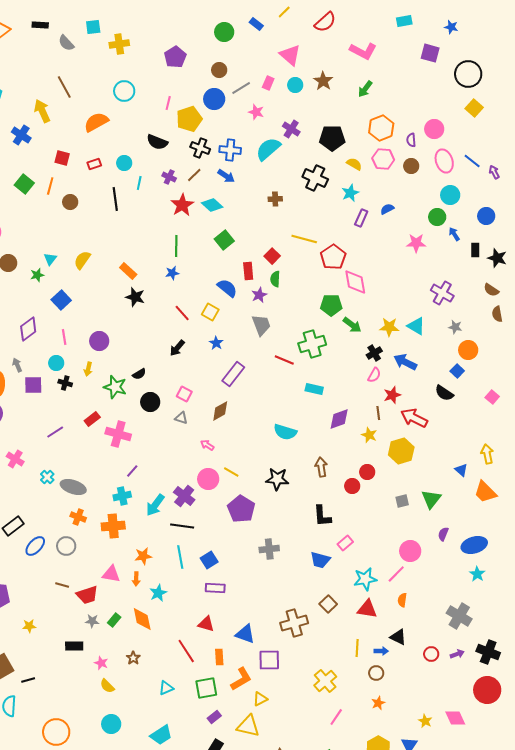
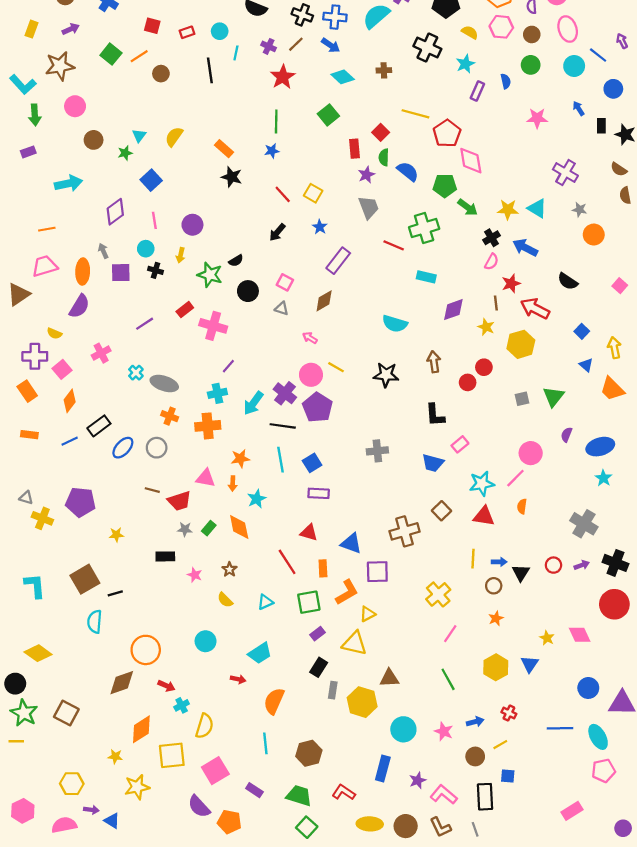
blue line: (472, 161) -> (598, 55), moved
orange line: (50, 186) -> (139, 56), turned 42
cyan diamond: (212, 205) -> (343, 77), moved
blue semicircle: (387, 209) -> (506, 81), turned 104
green circle: (437, 217) -> (531, 65), moved
blue semicircle: (227, 288) -> (408, 171), moved
blue square: (457, 371) -> (582, 331), moved
pink cross: (15, 459) -> (101, 353), turned 30
purple pentagon: (241, 509) -> (318, 407), moved
black triangle: (398, 637) -> (521, 573), moved, turned 36
yellow semicircle: (107, 686) -> (225, 600), moved

